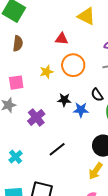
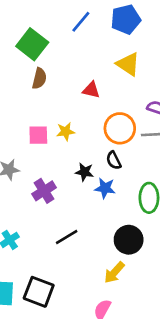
brown semicircle: (18, 43) -> (39, 78), moved
orange circle: (73, 65) -> (120, 128), moved
pink square: (16, 83) -> (38, 135), moved
black semicircle: (97, 95) -> (114, 160), moved

